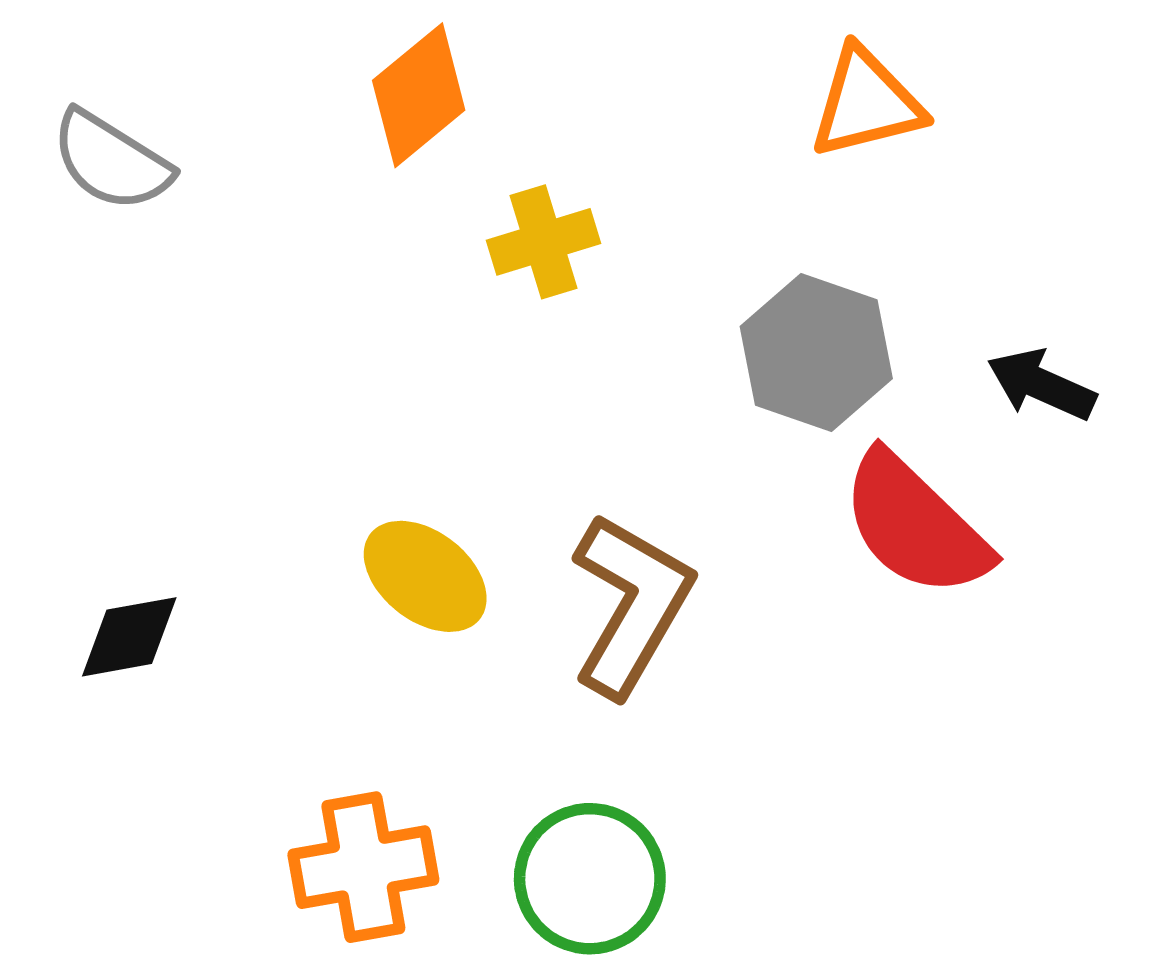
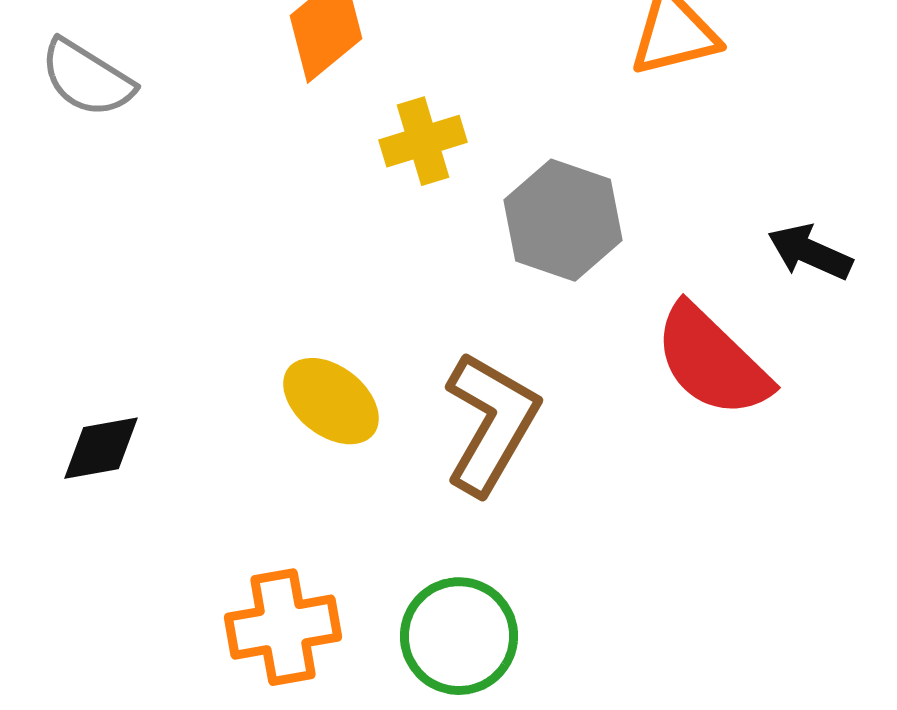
gray hexagon: (816, 353) -> (563, 220), moved

